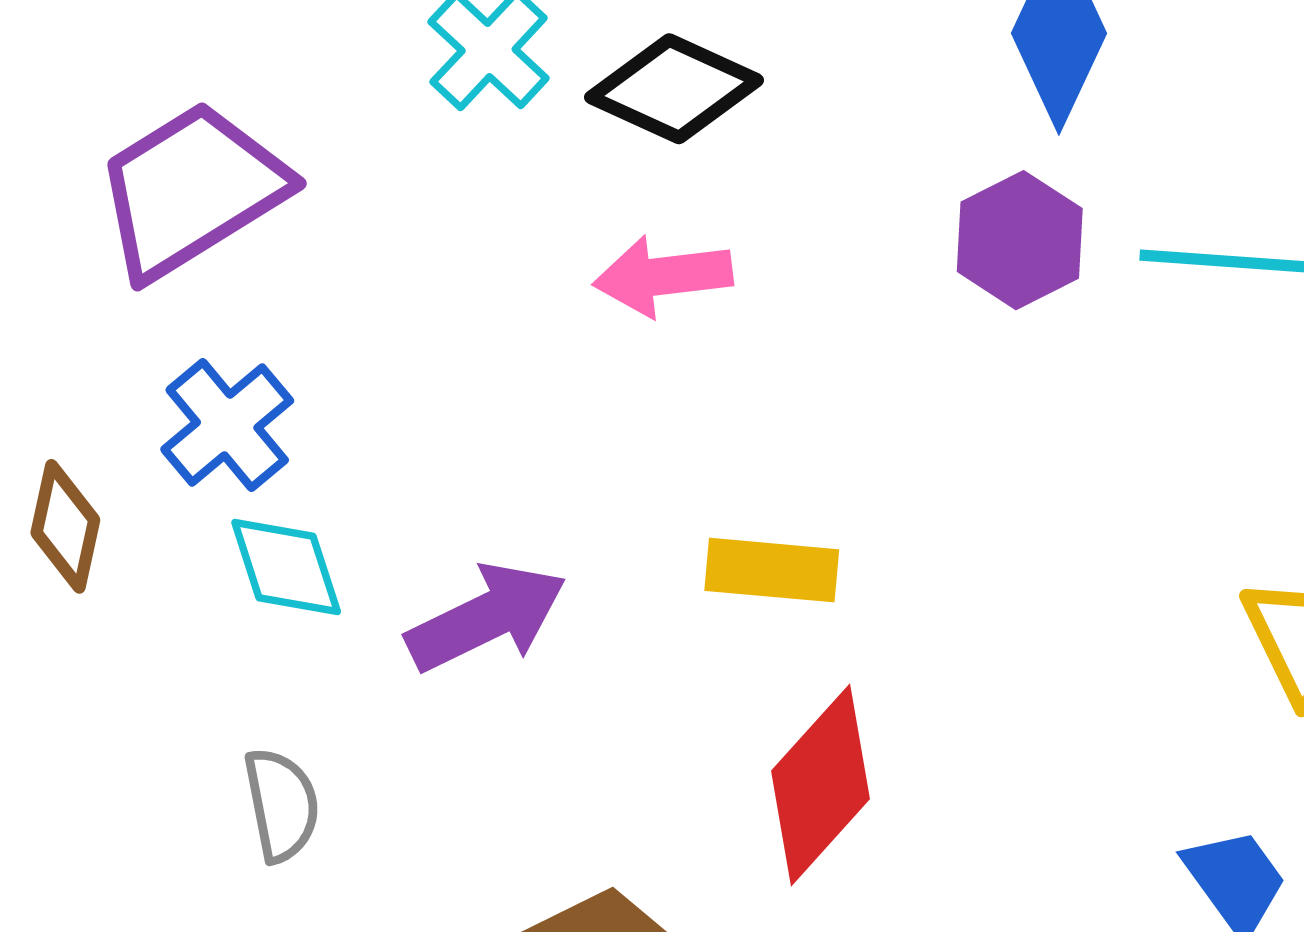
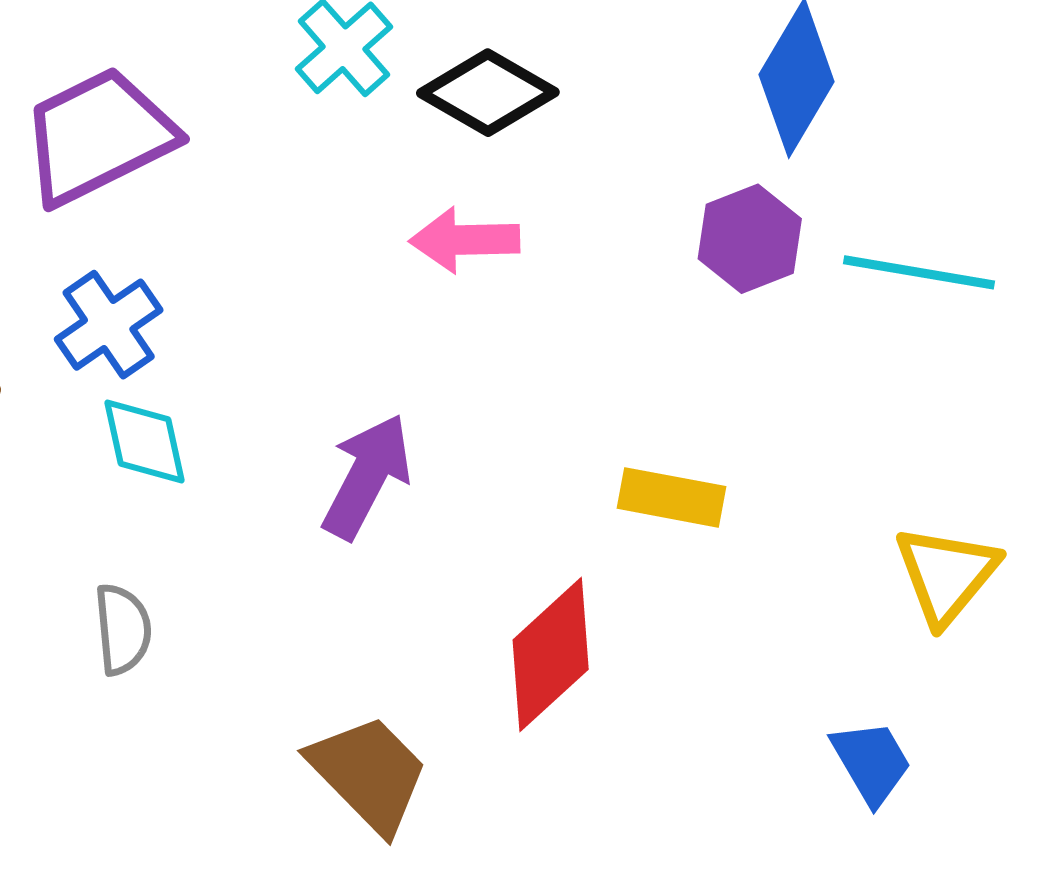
yellow rectangle: (772, 570) -> (671, 497), moved
purple arrow: (486, 617) -> (367, 476), moved, turned -42

